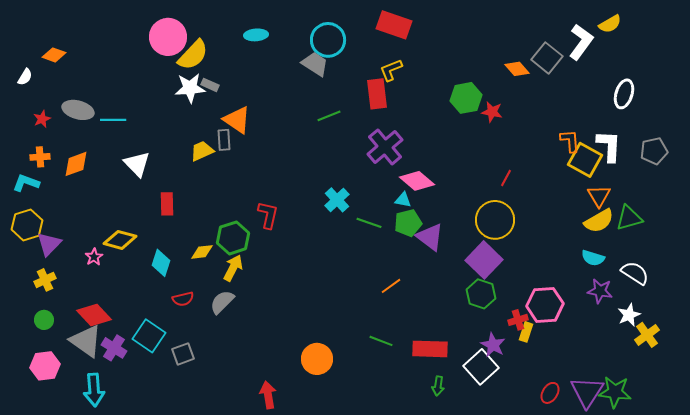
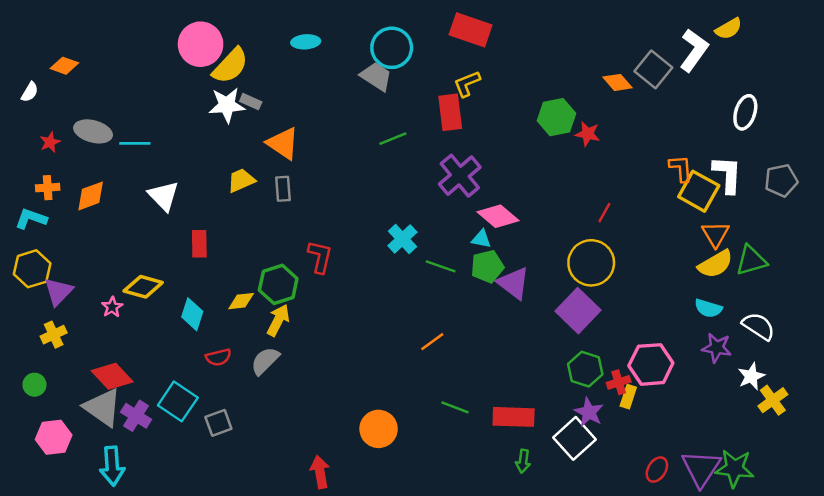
gray rectangle: (224, 140) -> (283, 189), moved
orange line: (391, 286) -> (432, 342), moved
green hexagon: (481, 294) -> (585, 369), moved
green circle: (44, 320) -> (34, 385), moved

